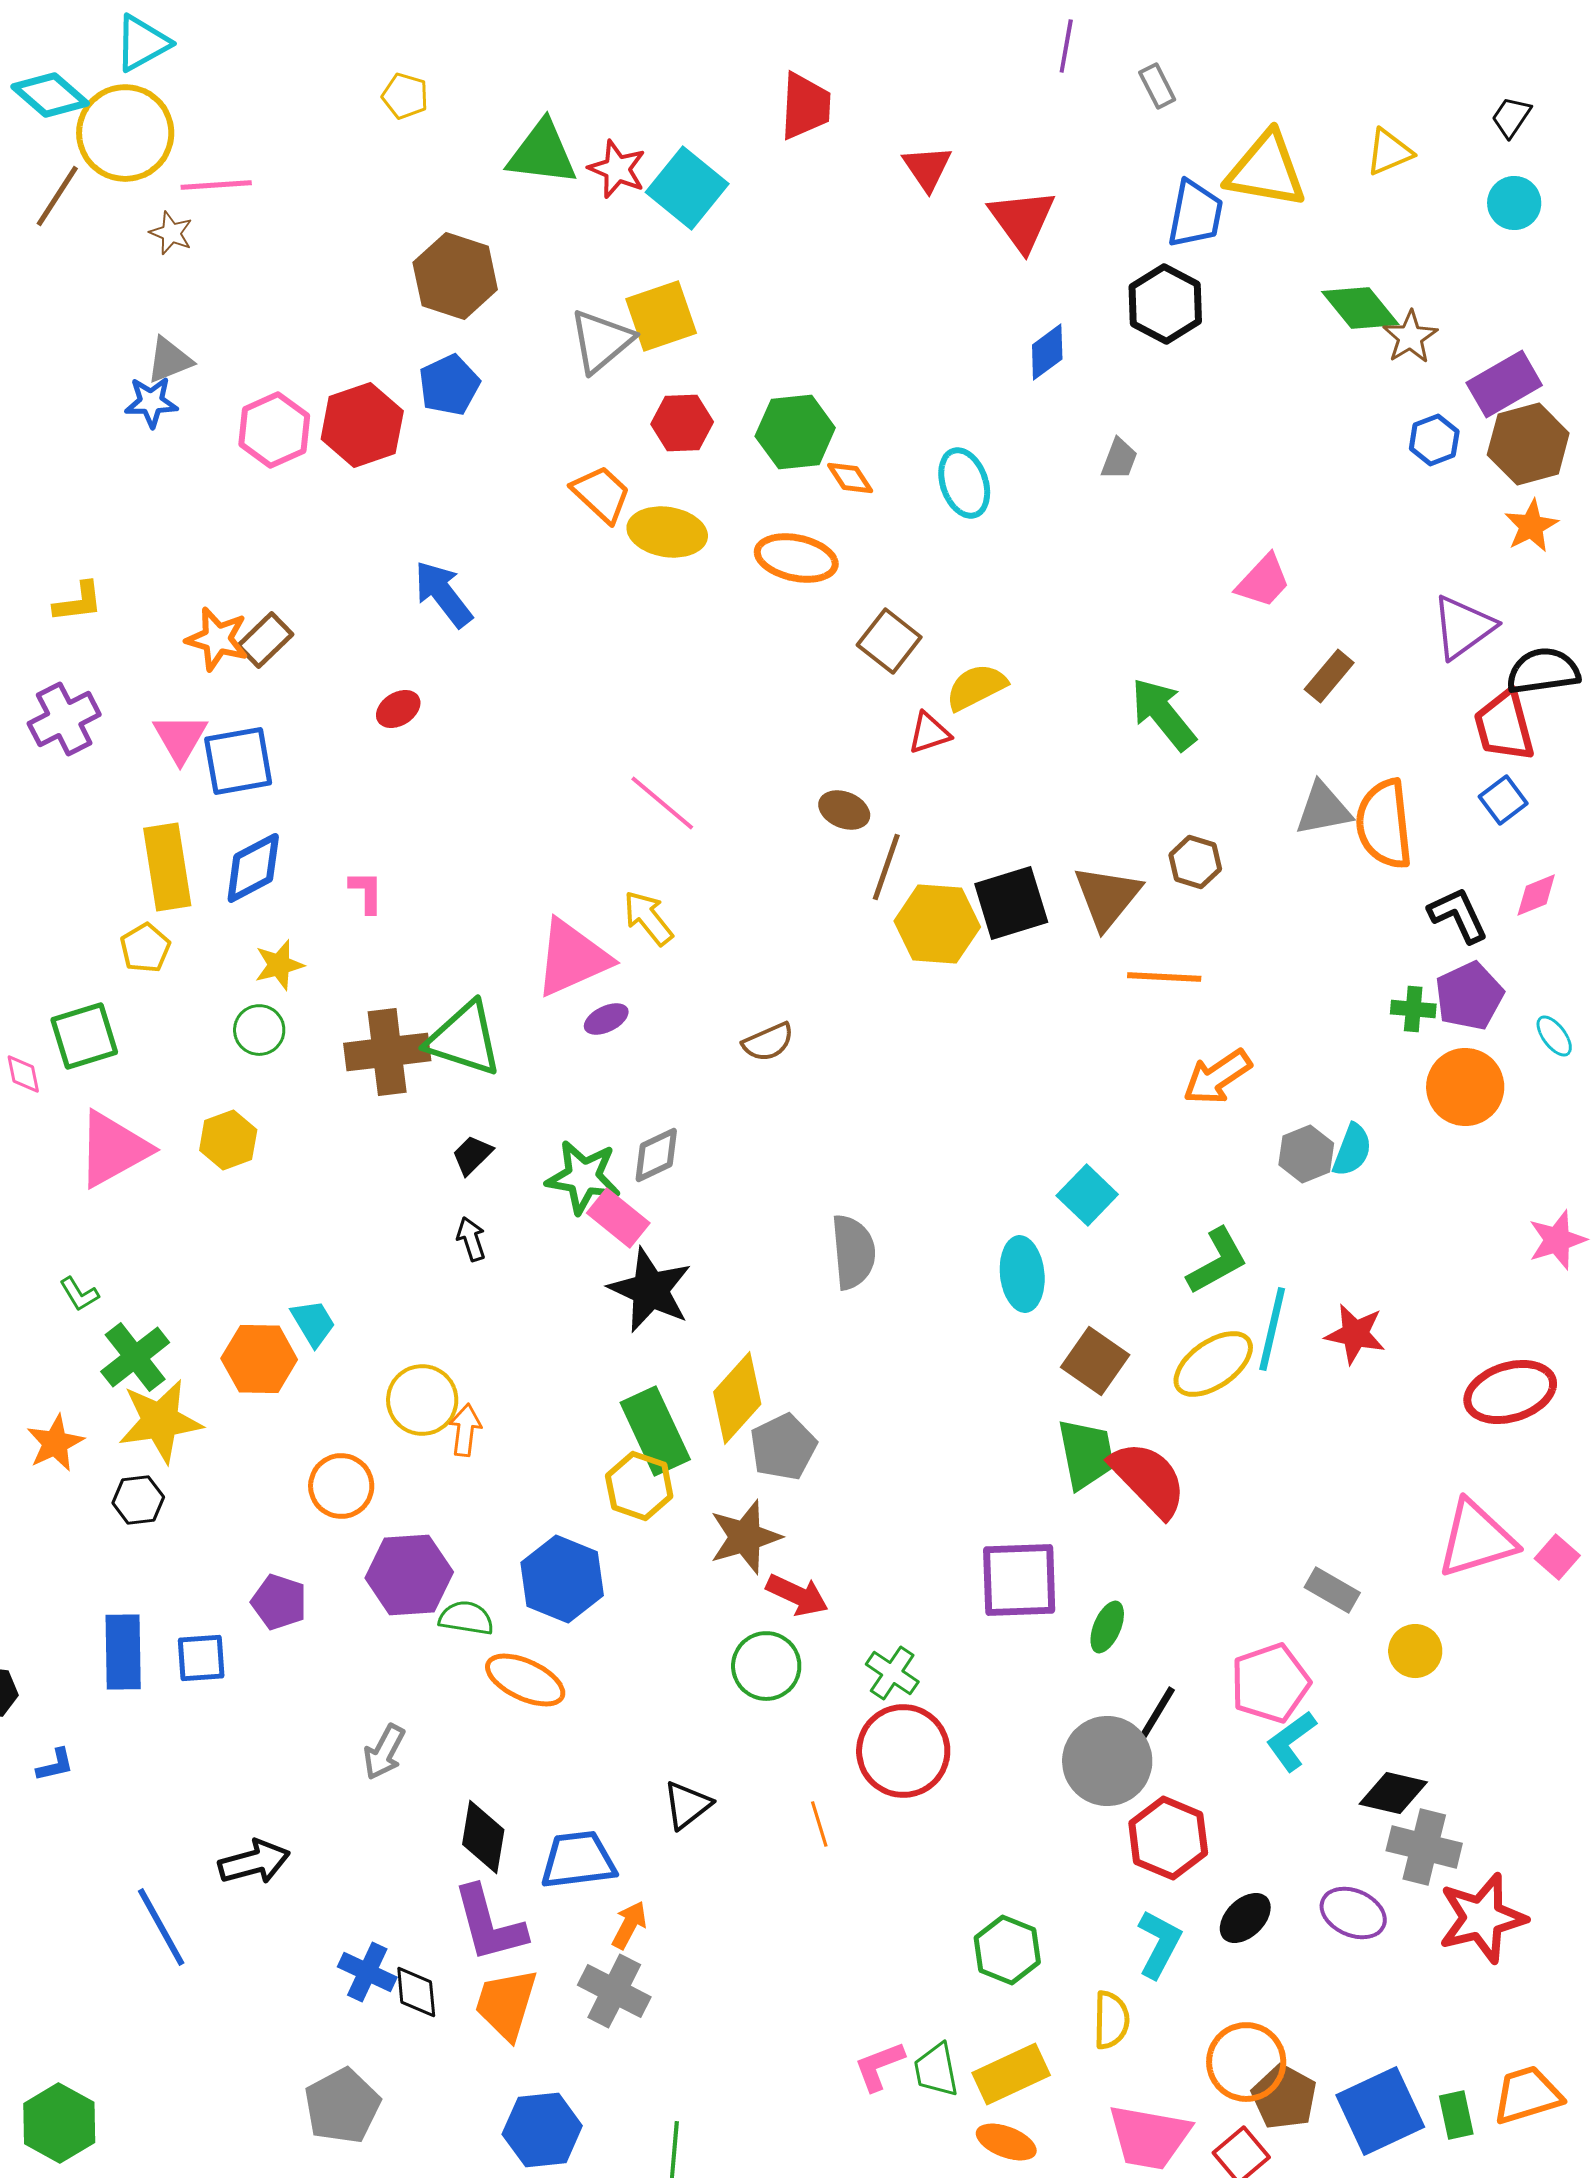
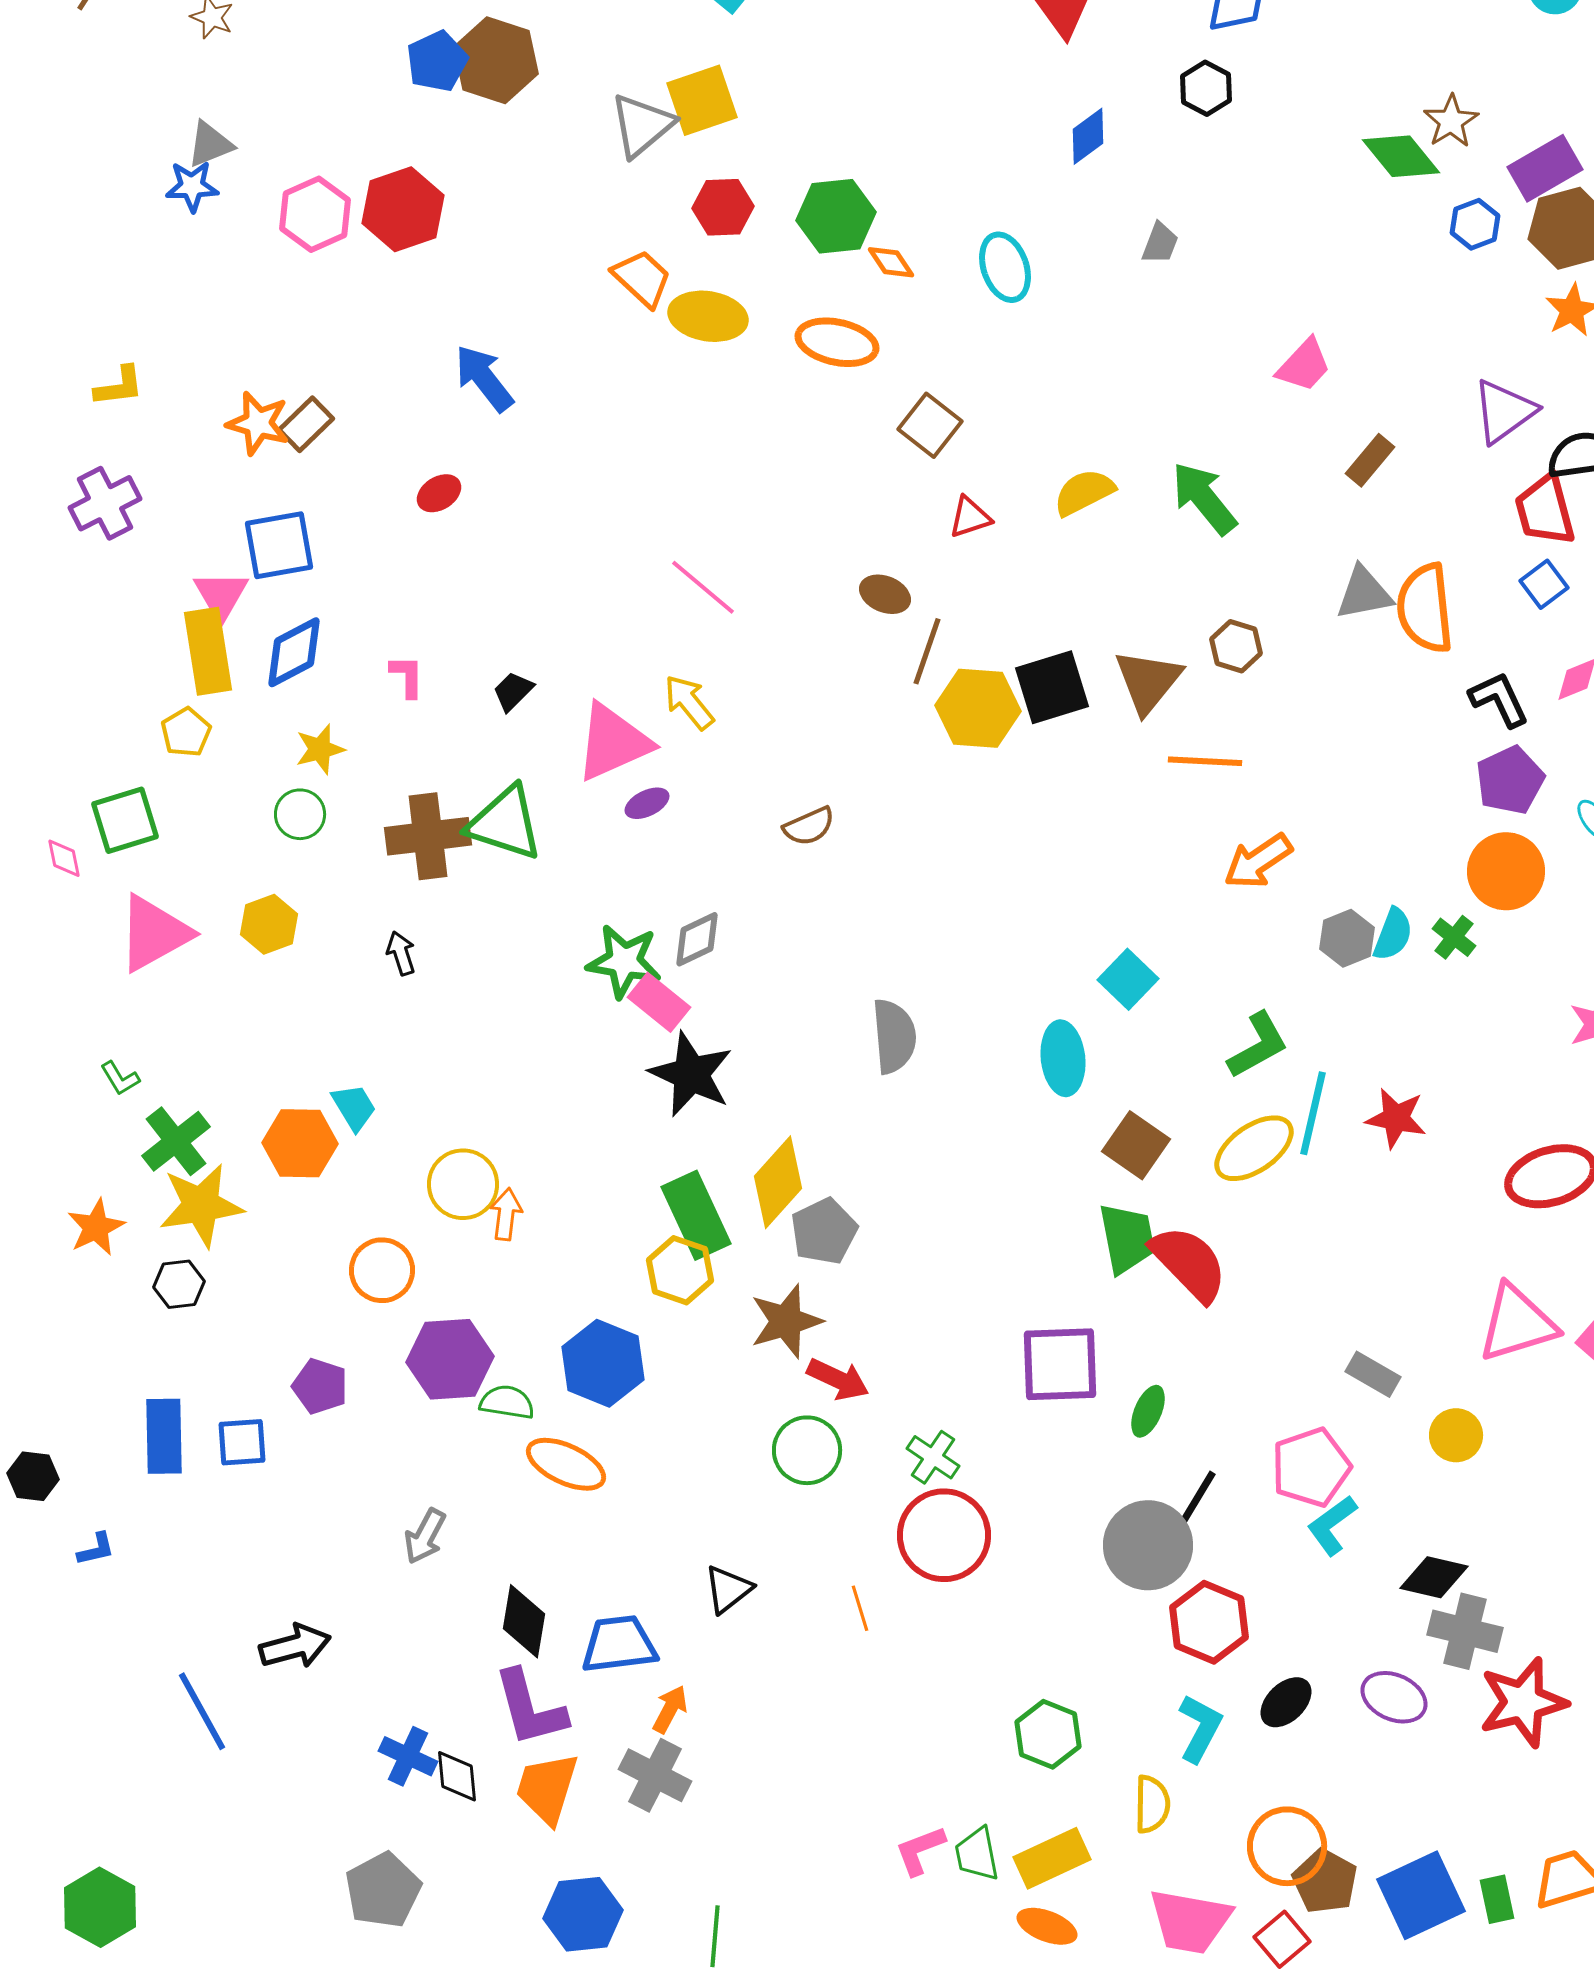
black hexagon: (1165, 304) -> (1206, 88), size x0.7
green diamond: (1360, 308) -> (1401, 156), moved
blue pentagon: (449, 385) -> (437, 61), moved
yellow semicircle: (976, 687) -> (1084, 492), moved
pink triangle: (180, 738) -> (221, 595), moved
green cross: (1413, 1009) -> (1454, 937), moved, turned 33
black trapezoid: (472, 1155) -> (513, 691), moved
black arrow: (471, 1239) -> (401, 953), moved

